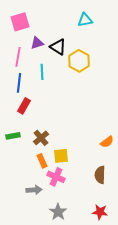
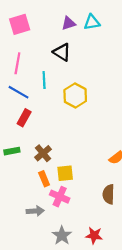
purple triangle: (37, 43) -> (69, 23), moved
yellow hexagon: (79, 61) -> (75, 96), moved
blue line: (19, 83) -> (19, 92), turned -66
red star: (100, 212) -> (94, 235), moved

